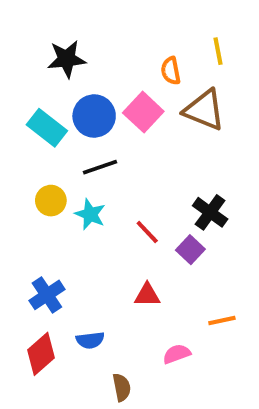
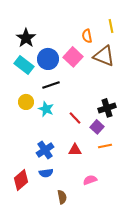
black star: (67, 59) -> (26, 38), moved, turned -30
black cross: (210, 212) -> (107, 108), turned 36
blue cross: (47, 295) -> (45, 150), moved
orange line: (222, 320) -> (105, 146), moved

